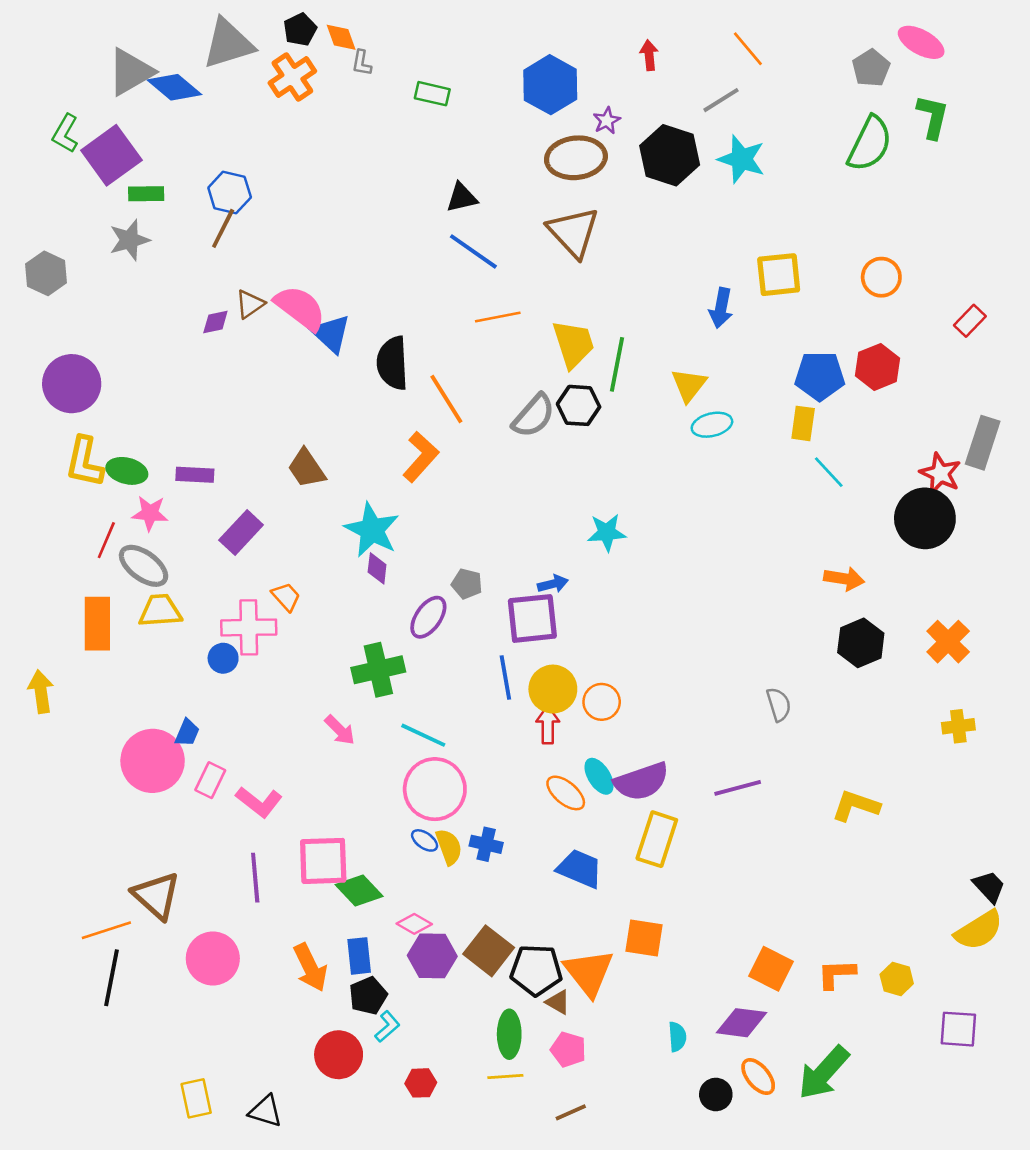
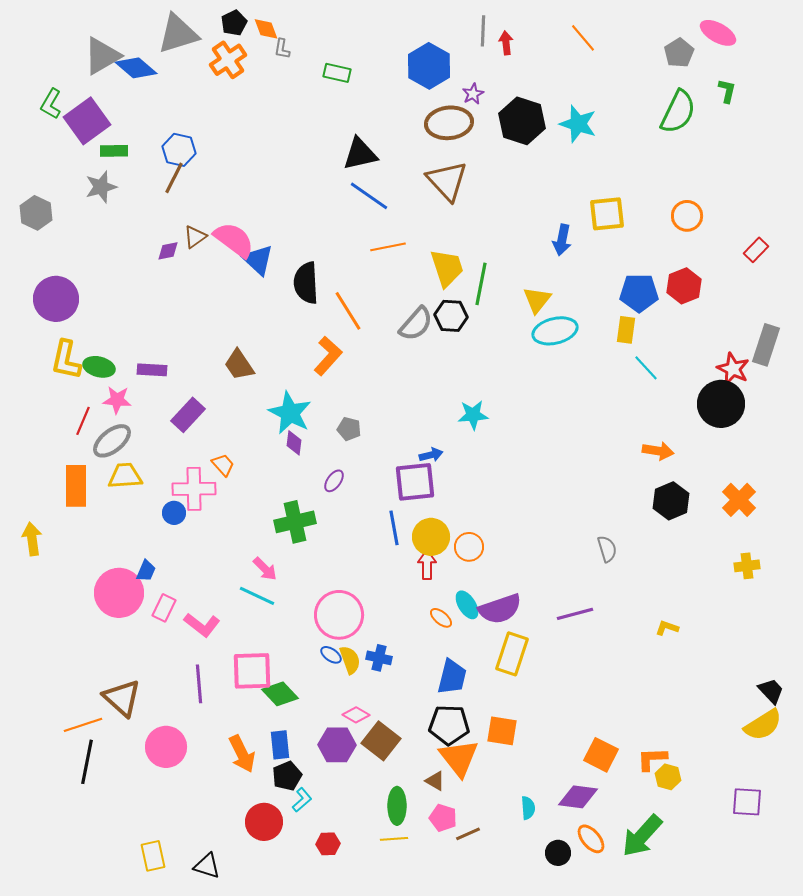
gray line: (721, 100) -> (483, 31), moved, turned -56
green L-shape: (933, 117) -> (727, 91), size x0.7
black triangle: (462, 198) -> (360, 154), size x1.4
cyan ellipse: (712, 425) -> (555, 331), size x1.4
gray ellipse: (144, 566) -> (112, 441), turned -75
gray pentagon: (467, 584) -> (349, 429), moved
purple ellipse: (428, 617) -> (334, 481), size x0.7
cyan line: (423, 735) -> (257, 596), moved
orange ellipse: (566, 793) -> (441, 618), size x0.7
yellow L-shape: (856, 806) -> (667, 628), size x0.6
blue trapezoid: (580, 869) -> (452, 677), turned 81
pink diamond: (414, 924) -> (356, 715), moved
black pentagon: (536, 970) -> (449, 725), moved
yellow hexagon: (897, 979) -> (668, 777), moved
brown line: (571, 1112) -> (468, 834), moved

